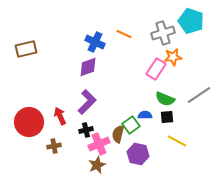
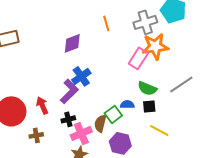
orange line: (124, 34) -> (106, 23), turned 49
blue cross: (95, 42) -> (81, 76), moved, turned 30
orange star: (173, 57) -> (155, 46), size x1.5
purple diamond: (88, 67) -> (72, 43), moved

